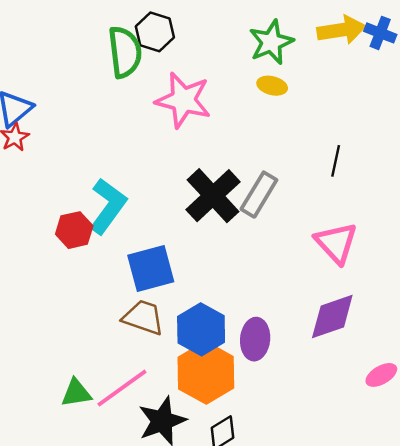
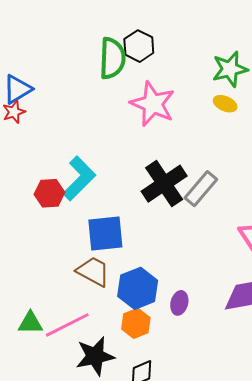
purple ellipse: (255, 339) -> (179, 303), size x0.7
orange hexagon: (206, 373) -> (136, 323), size x0.6

